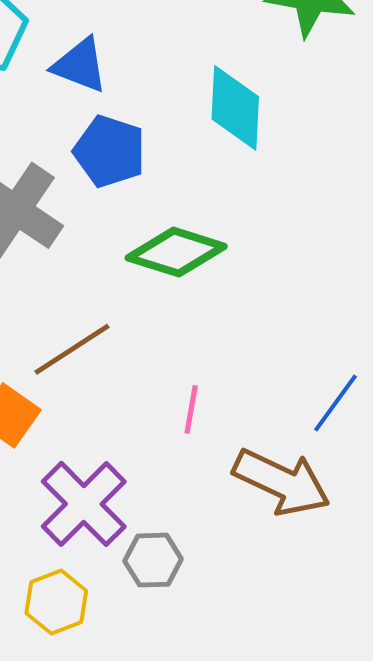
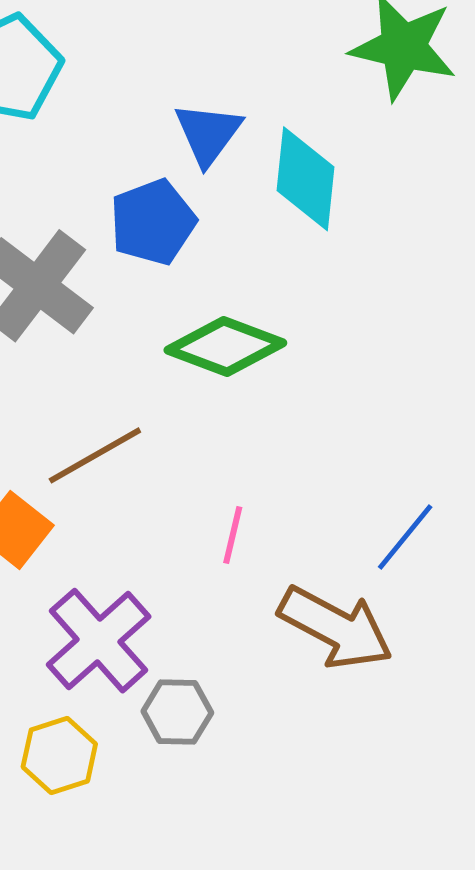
blue triangle: (80, 65) -> (208, 134), moved, turned 42
blue pentagon: (110, 151) -> (153, 222), turned 30

